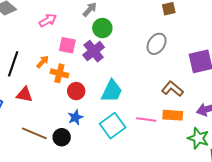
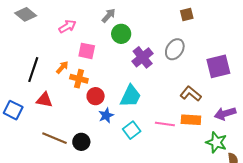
purple cross: (94, 51) -> (143, 57), moved
blue star: (75, 117) -> (106, 115), moved
cyan square: (113, 126) -> (132, 130), size x0.7

